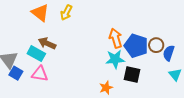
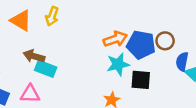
orange arrow: (116, 38) -> (115, 39), turned 96
blue semicircle: (169, 53) -> (182, 62), moved
cyan rectangle: (36, 54) -> (46, 69), moved

